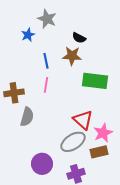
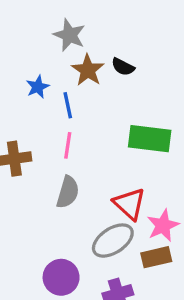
blue star: (28, 35) -> (38, 87), moved
brown star: (72, 56) -> (88, 70), moved, turned 30
gray semicircle: (27, 117) -> (68, 192), moved

